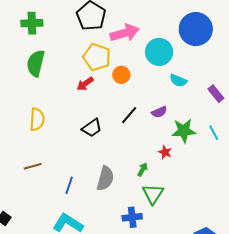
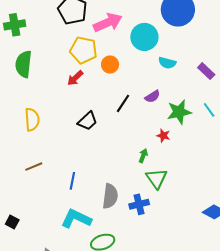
gray semicircle: (105, 178) -> (110, 196), moved

